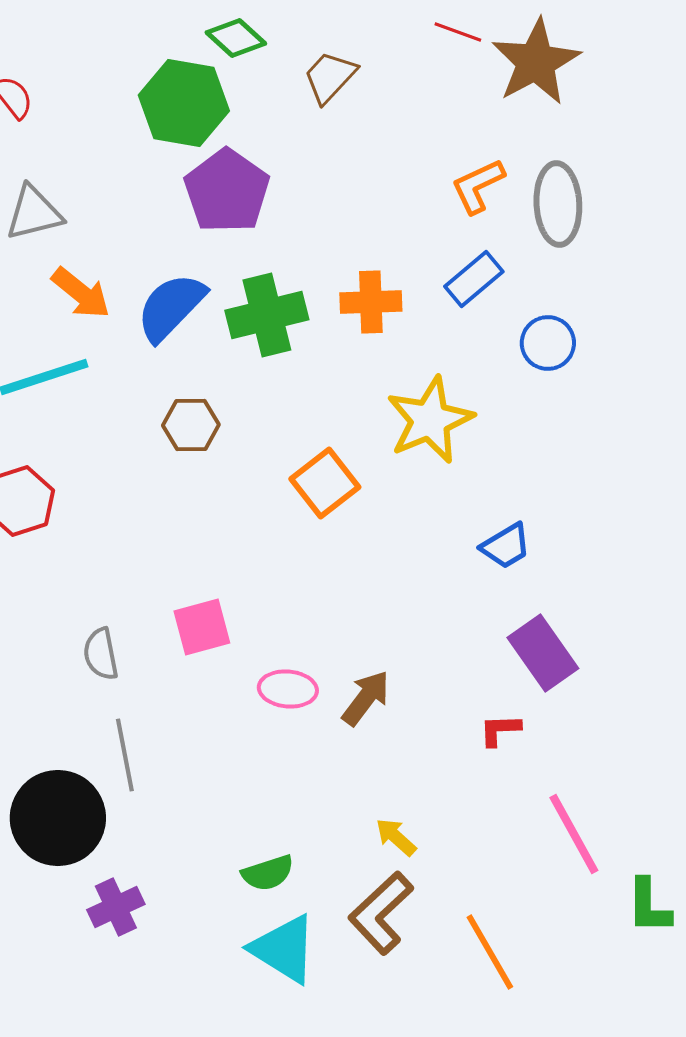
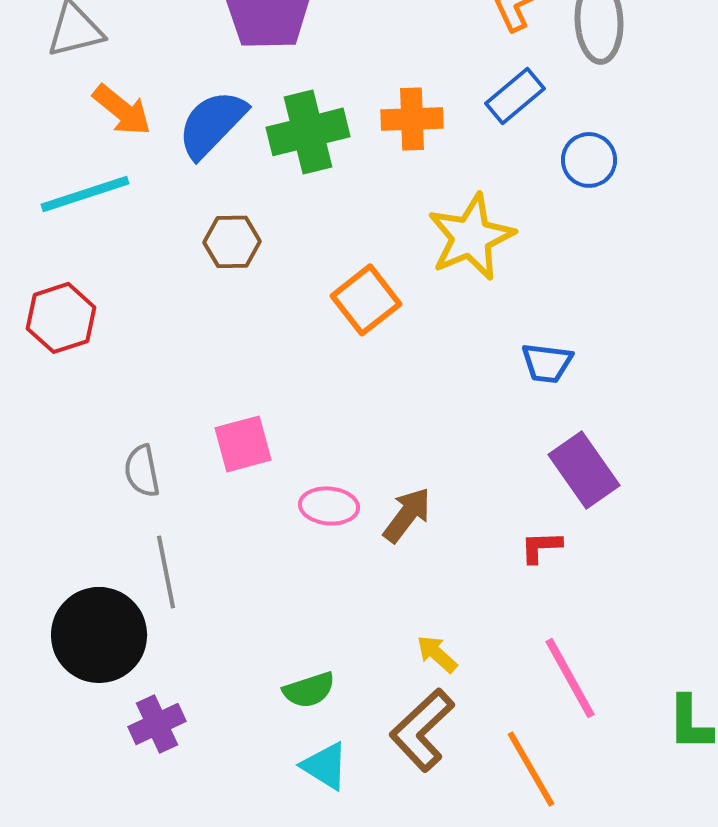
blue trapezoid: (506, 546) -> (547, 363), turned 38
pink line: (574, 834) -> (570, 678), moved
cyan triangle: (284, 949) -> (325, 766), size x0.7

